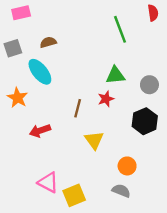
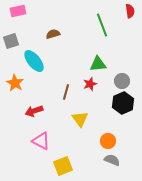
brown semicircle: (48, 42) -> (53, 34), moved
gray circle: (149, 85) -> (122, 81), moved
pink triangle: (48, 182) -> (41, 141), moved
gray semicircle: (121, 191) -> (112, 160), moved

